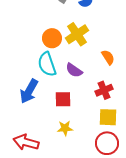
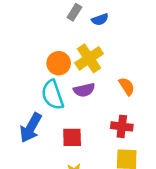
purple semicircle: (74, 70) -> (84, 90), moved, turned -48
red cross: (104, 90) -> (122, 126), turned 30

